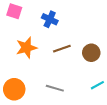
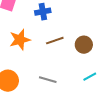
blue cross: (50, 19) -> (43, 12), turned -35

